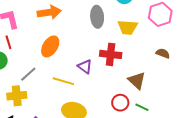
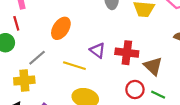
red cross: (111, 54) -> (127, 53), moved

